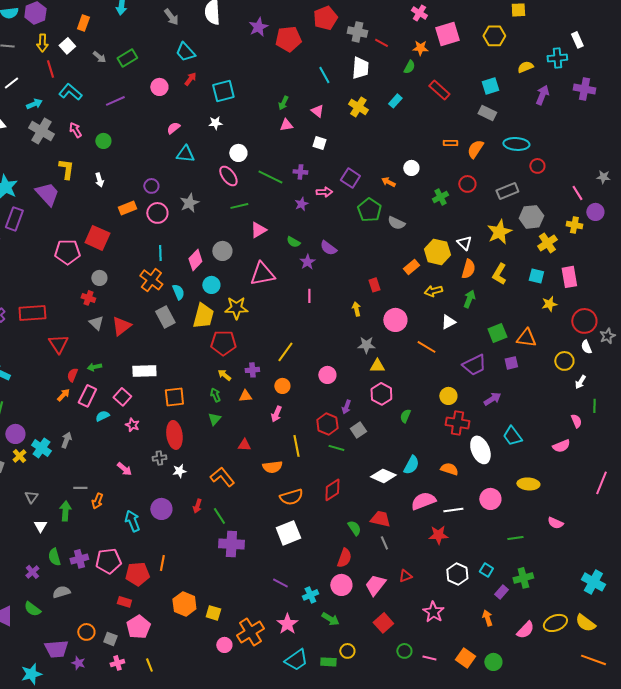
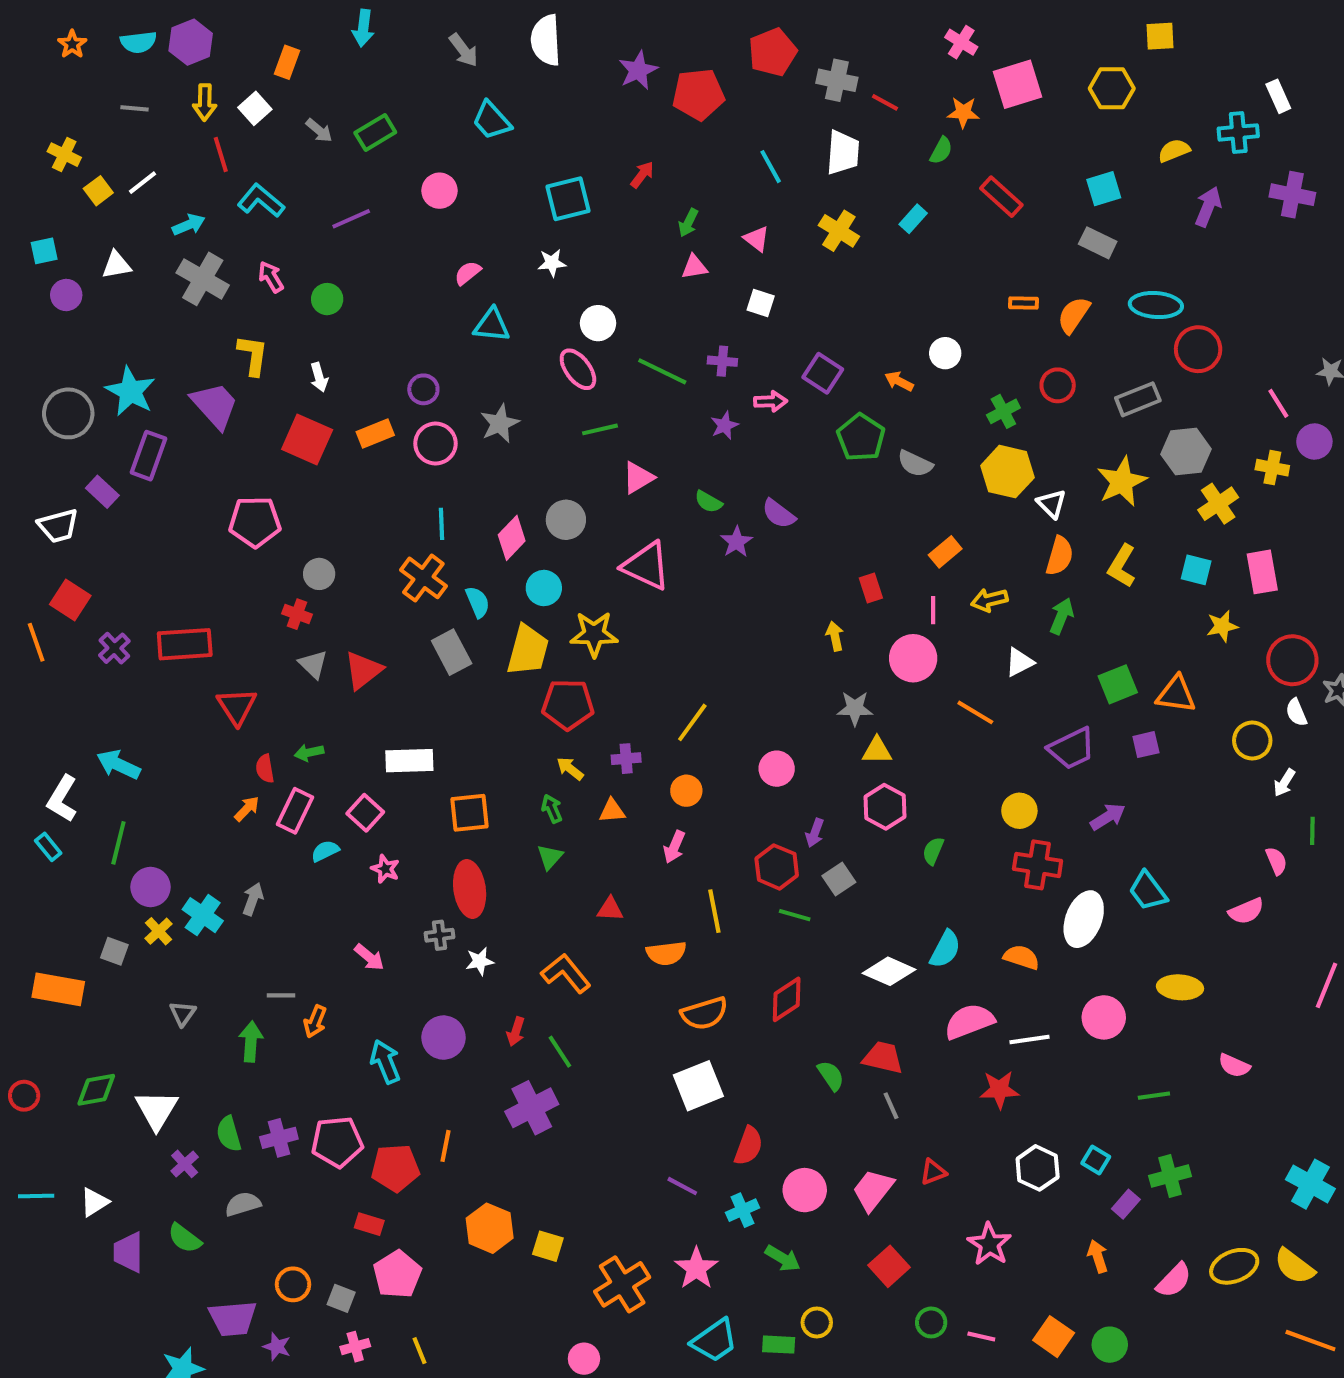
red arrow: (190, 79) -> (642, 175), moved
red circle: (537, 166) -> (1198, 349), size x1.5
red square: (97, 238) -> (307, 439), moved
yellow hexagon: (437, 252) -> (1007, 472), moved
pink triangle: (262, 274) -> (646, 566), turned 36
pink line: (309, 296) -> (933, 610), moved
red semicircle: (72, 375) -> (265, 769), turned -32
white ellipse: (480, 450) -> (1084, 919), turned 44
white triangle: (40, 526) -> (157, 1110), moved, size x1.6
purple cross: (231, 544) -> (532, 1108), moved, turned -30
red semicircle: (344, 558) -> (749, 1146), moved
pink circle: (224, 645) -> (584, 1359), moved

